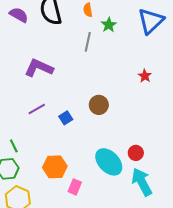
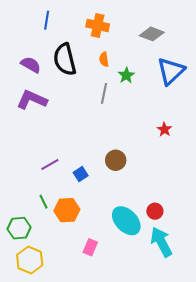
purple L-shape: (39, 68) -> (32, 100), moved
green line: (14, 146) -> (44, 202), moved
orange hexagon: (55, 167) -> (67, 210), moved

